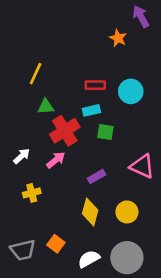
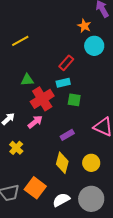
yellow line: (36, 74) -> (20, 41), moved, turned 36
red rectangle: (95, 85) -> (66, 63), turned -49
cyan circle: (131, 91) -> (94, 46), moved
yellow cross: (32, 193) -> (16, 148), turned -32
orange square: (56, 244) -> (35, 188), size x1.5

